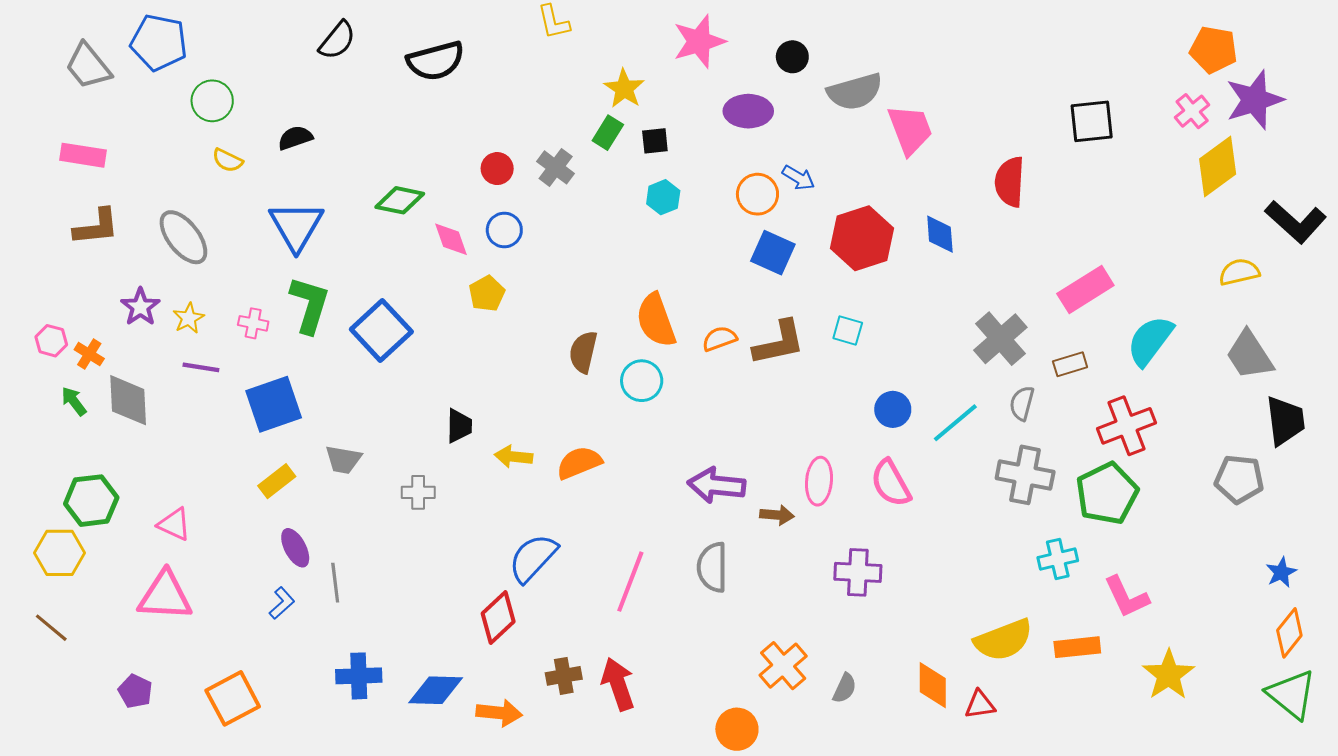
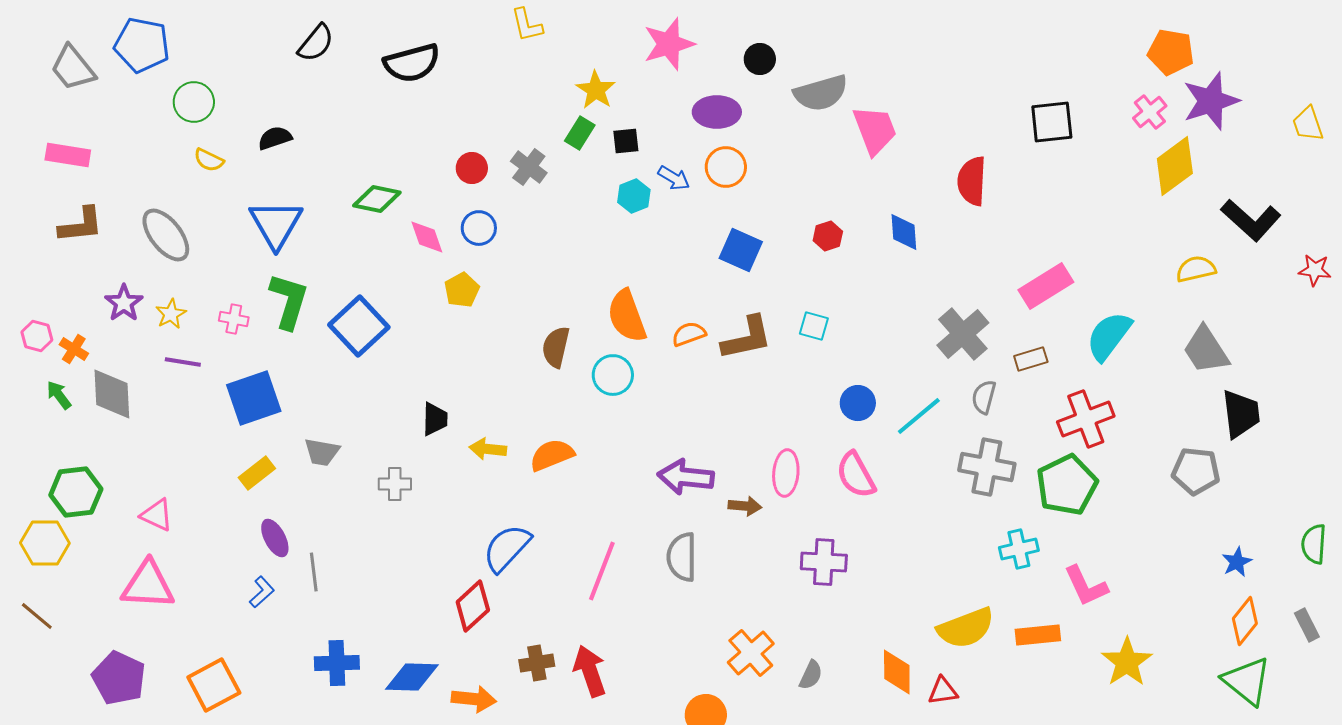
blue arrow: (798, 178) -> (674, 178), moved
orange circle: (757, 194) -> (726, 167), moved
red hexagon: (862, 238) -> (828, 236), size x0.5
purple pentagon: (135, 691) -> (119, 678), size x1.6

